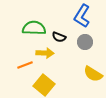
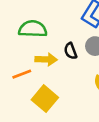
black semicircle: (59, 37) -> (71, 51), moved, turned 48

